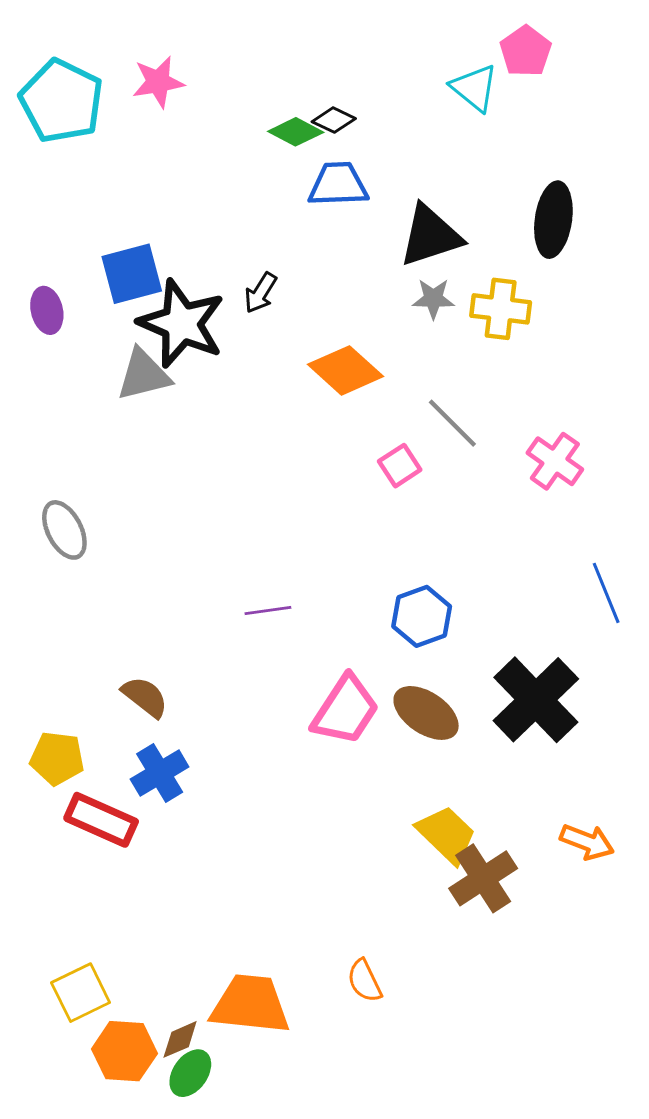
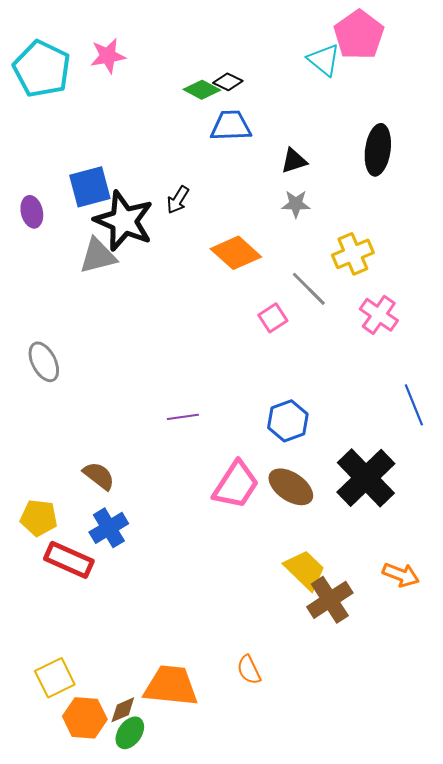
pink pentagon: (526, 51) -> (359, 35), size x1.4
black triangle: (430, 236) -> (294, 161), size x0.6
yellow cross: (501, 309) -> (353, 254), moved, turned -30

